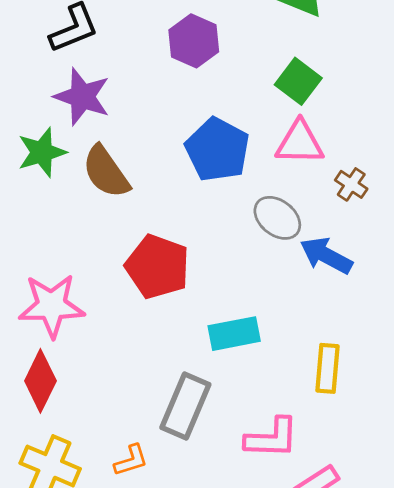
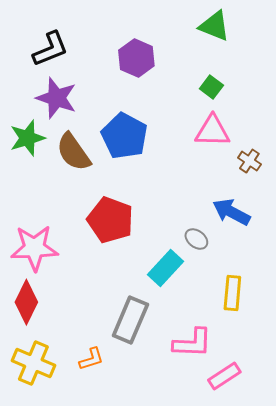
green square: (298, 81) -> (211, 87), size x0.7
blue pentagon: (217, 150) -> (124, 136), moved
gray ellipse: (277, 218) -> (196, 239), moved, size x0.7
cyan rectangle: (234, 334) -> (165, 268), turned -36

